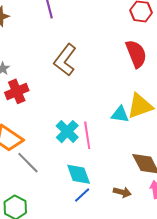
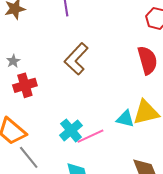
pink line: (87, 135) -> (90, 136), turned 68

